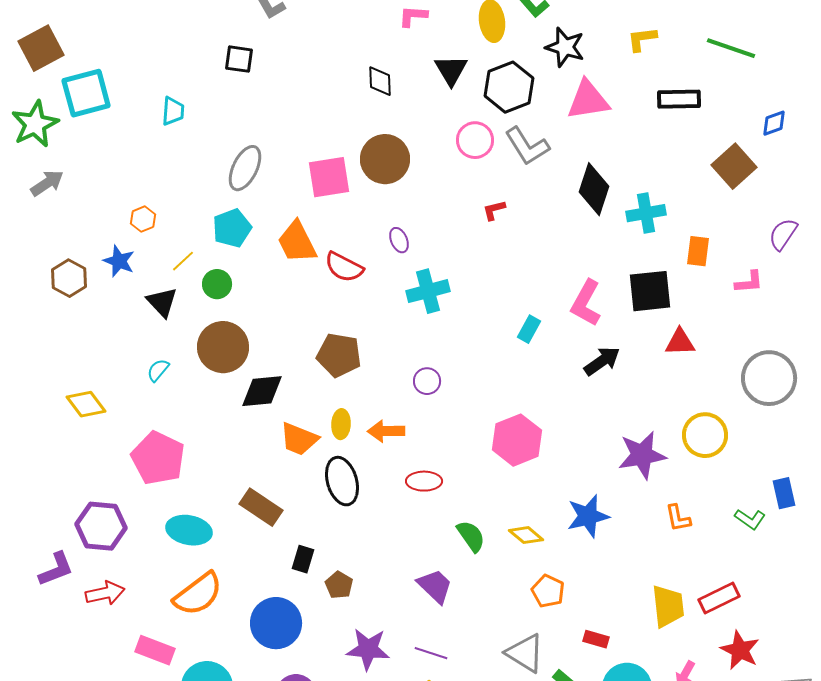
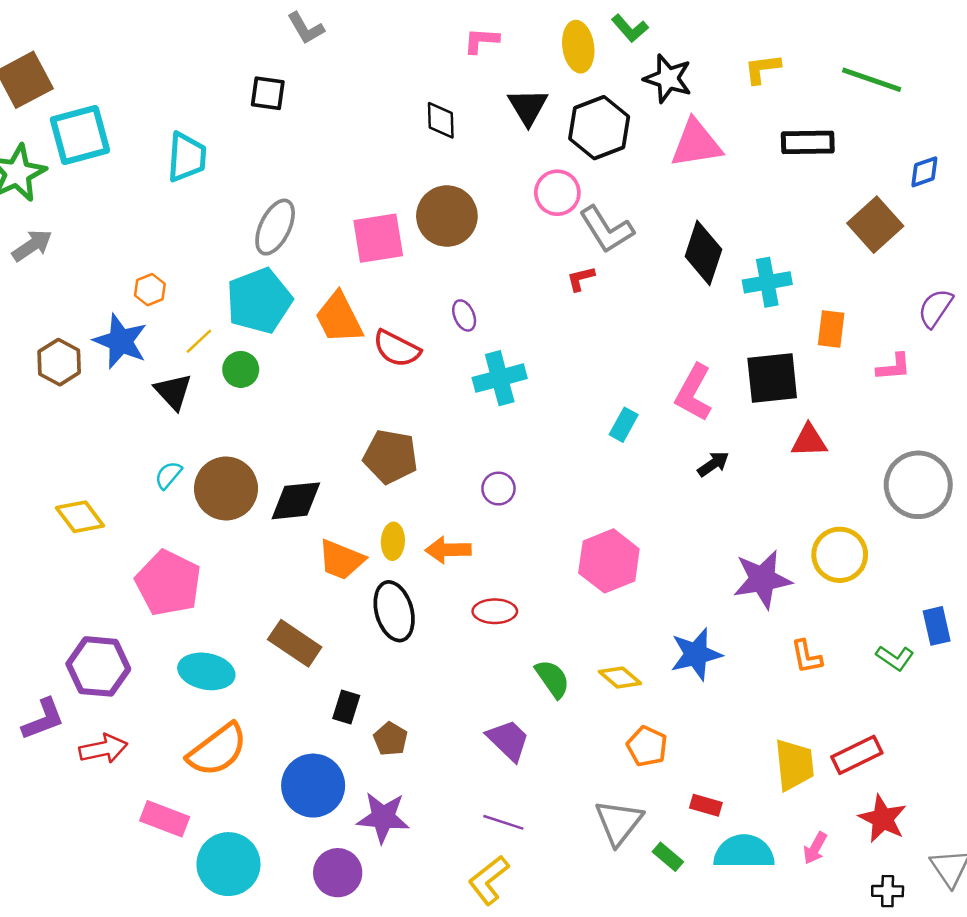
cyan trapezoid: (173, 111) -> (187, 157), size x1.4
gray L-shape: (527, 146) -> (606, 230), moved
cyan pentagon: (232, 228) -> (259, 301), size x1.4
blue star: (119, 261) -> (120, 341), size x1.4
brown circle: (223, 347) -> (226, 489), moved
black arrow: (602, 361) -> (713, 464), size x0.7
purple star: (368, 649) -> (383, 817), moved
gray triangle: (525, 653) -> (619, 822), turned 36

